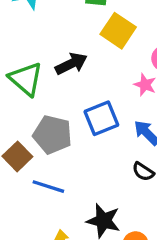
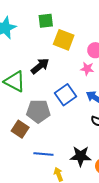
blue line: (48, 187) -> (43, 154), moved

